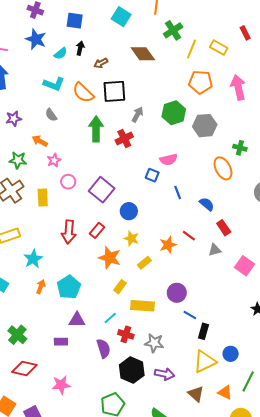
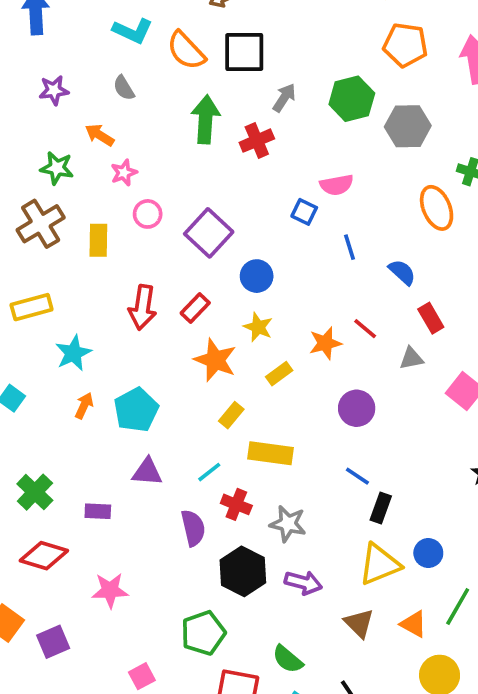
purple circle: (177, 293) -> (357, 408), moved
purple rectangle: (61, 342) -> (98, 511), moved

